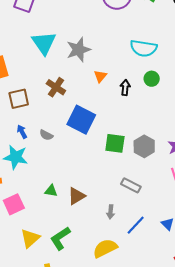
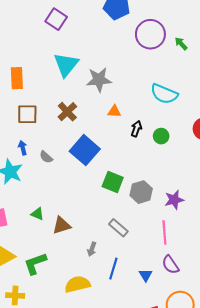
orange triangle: (100, 76) -> (114, 111), turned 40
green circle: (152, 79) -> (161, 136), moved
blue line: (136, 225) -> (113, 269), turned -40

